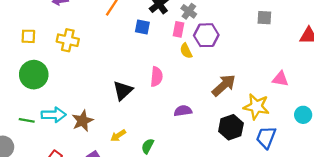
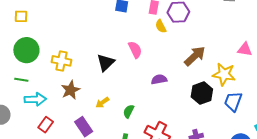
yellow cross: (68, 40) -> (62, 61), moved
pink semicircle: (157, 77) -> (135, 50), turned -30
cyan arrow: (54, 115) -> (35, 99), moved
green line: (27, 120) -> (21, 80), moved

